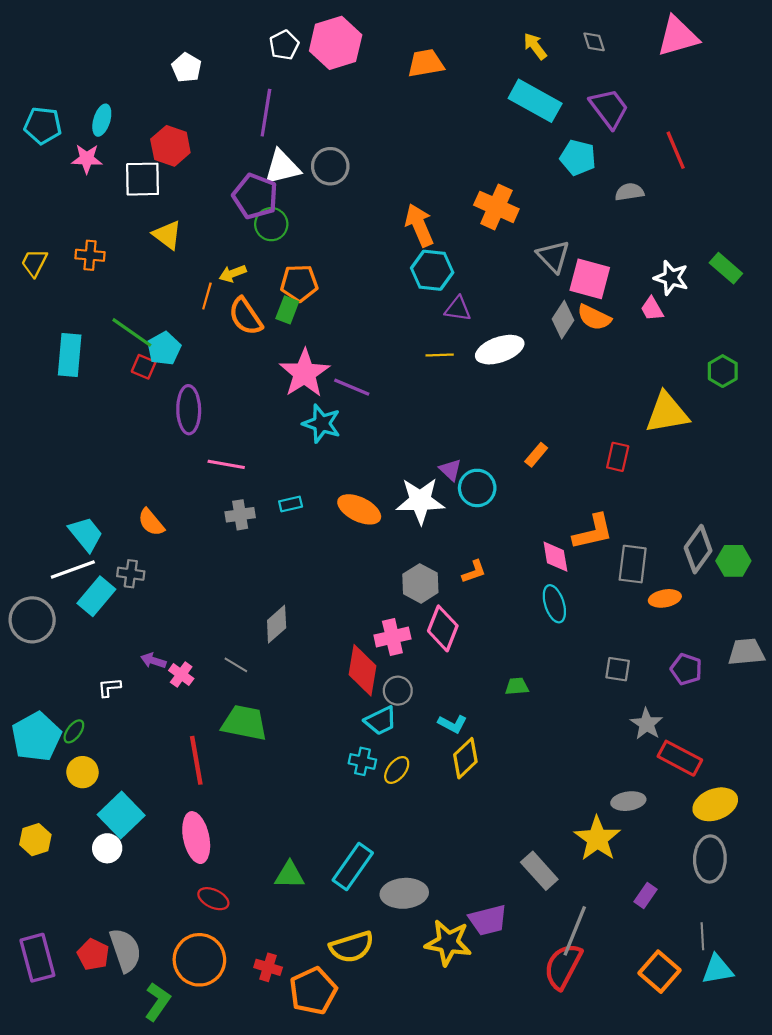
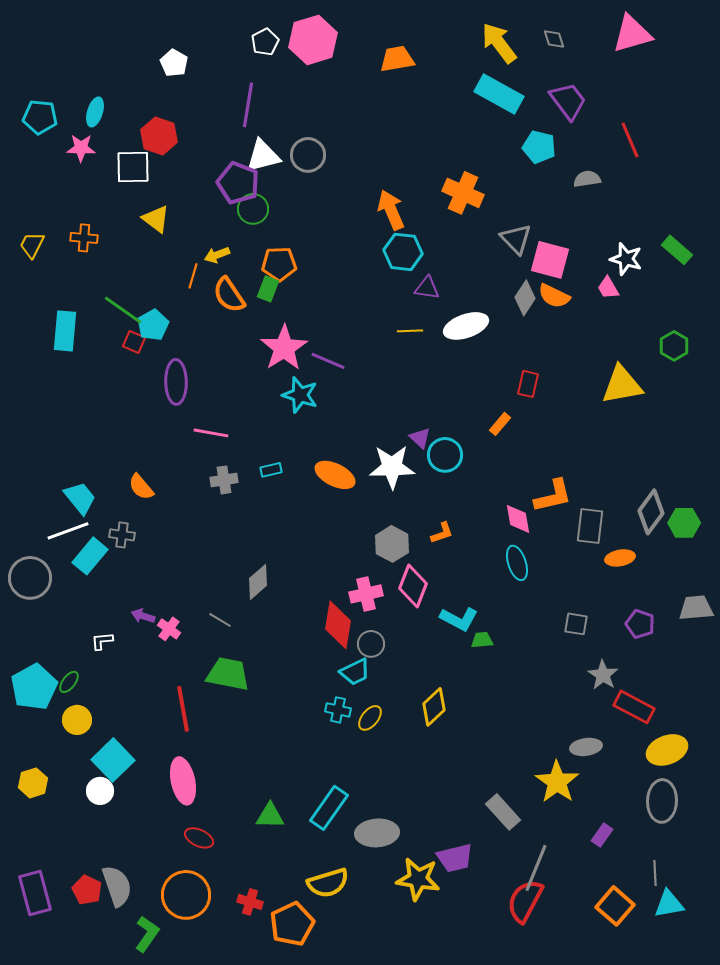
yellow arrow: (535, 46) -> (499, 43), size x1.6
red rectangle: (618, 457) -> (528, 384), moved
cyan L-shape: (452, 724) -> (459, 619), moved, size x1.4

